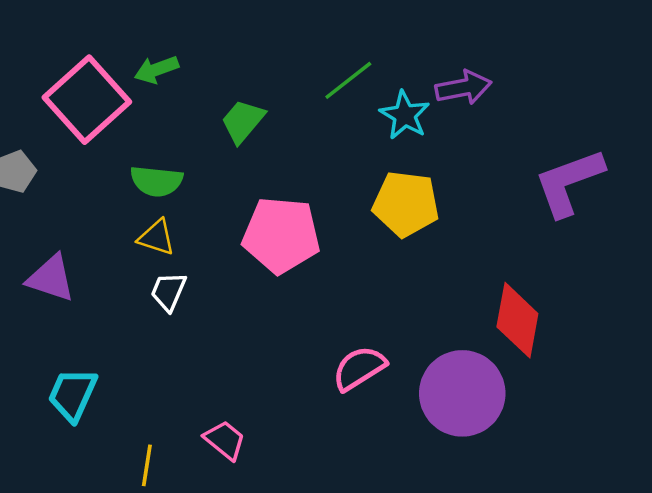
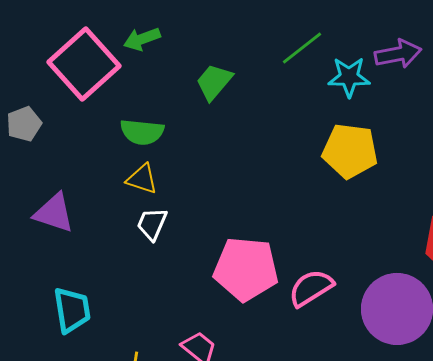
cyan star: (405, 115) -> (349, 77), turned -30
pink pentagon: (281, 235) -> (246, 269), moved
cyan trapezoid: (72, 395) -> (72, 310), turned 147

